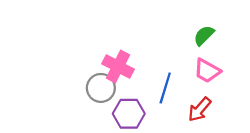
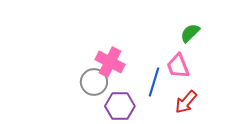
pink trapezoid: (207, 71) -> (178, 66), moved, turned 40

